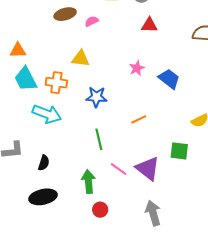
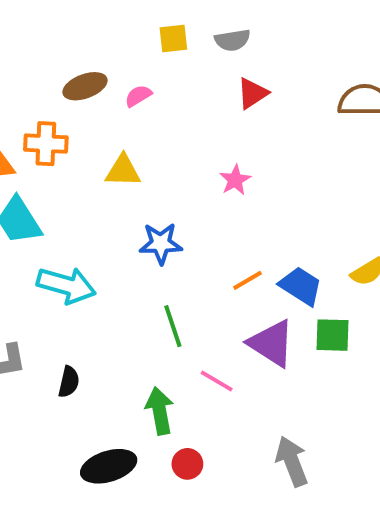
red triangle: (149, 25) -> (252, 93), turned -30
blue trapezoid: (169, 79) -> (301, 286), moved
orange cross: (56, 83) -> (46, 144), moved
purple triangle: (148, 168) -> (271, 343), moved
black ellipse: (43, 197) -> (109, 466), moved

